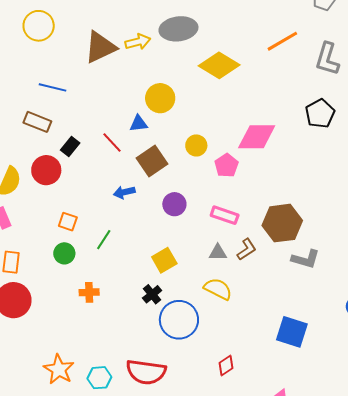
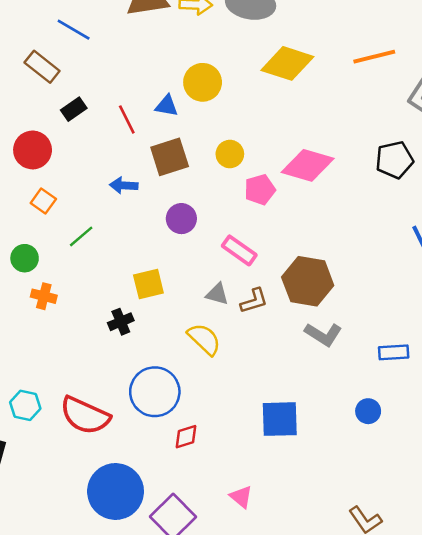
yellow diamond: (219, 65) -> (287, 63), turned -30
red circle: (46, 170) -> (33, 150), moved
green circle: (64, 253) -> (25, 258), moved
blue circle: (179, 320) -> (155, 392), moved
blue square: (292, 332) -> (280, 419), turned -36

